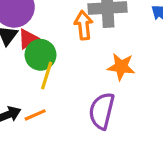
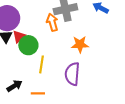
yellow line: (47, 75) -> (41, 64), moved
orange line: (35, 115) -> (38, 93), moved, turned 32

